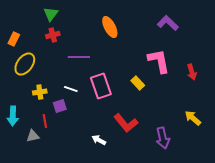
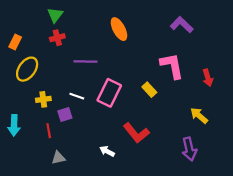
pink rectangle: (101, 86) -> (109, 93), turned 45
yellow arrow: (193, 118) -> (199, 116), moved
gray triangle: (33, 136) -> (58, 158), moved
purple arrow: (163, 138) -> (189, 149), moved

